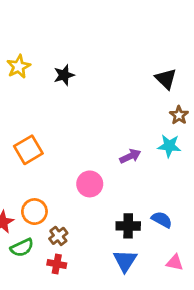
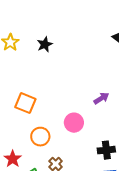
orange square: (28, 150) -> (25, 103), turned -30
orange circle: (34, 212) -> (40, 137), moved

